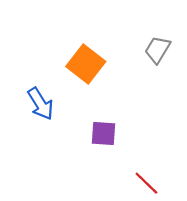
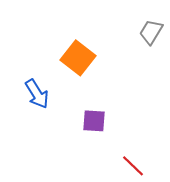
gray trapezoid: (157, 50) -> (151, 32), moved

